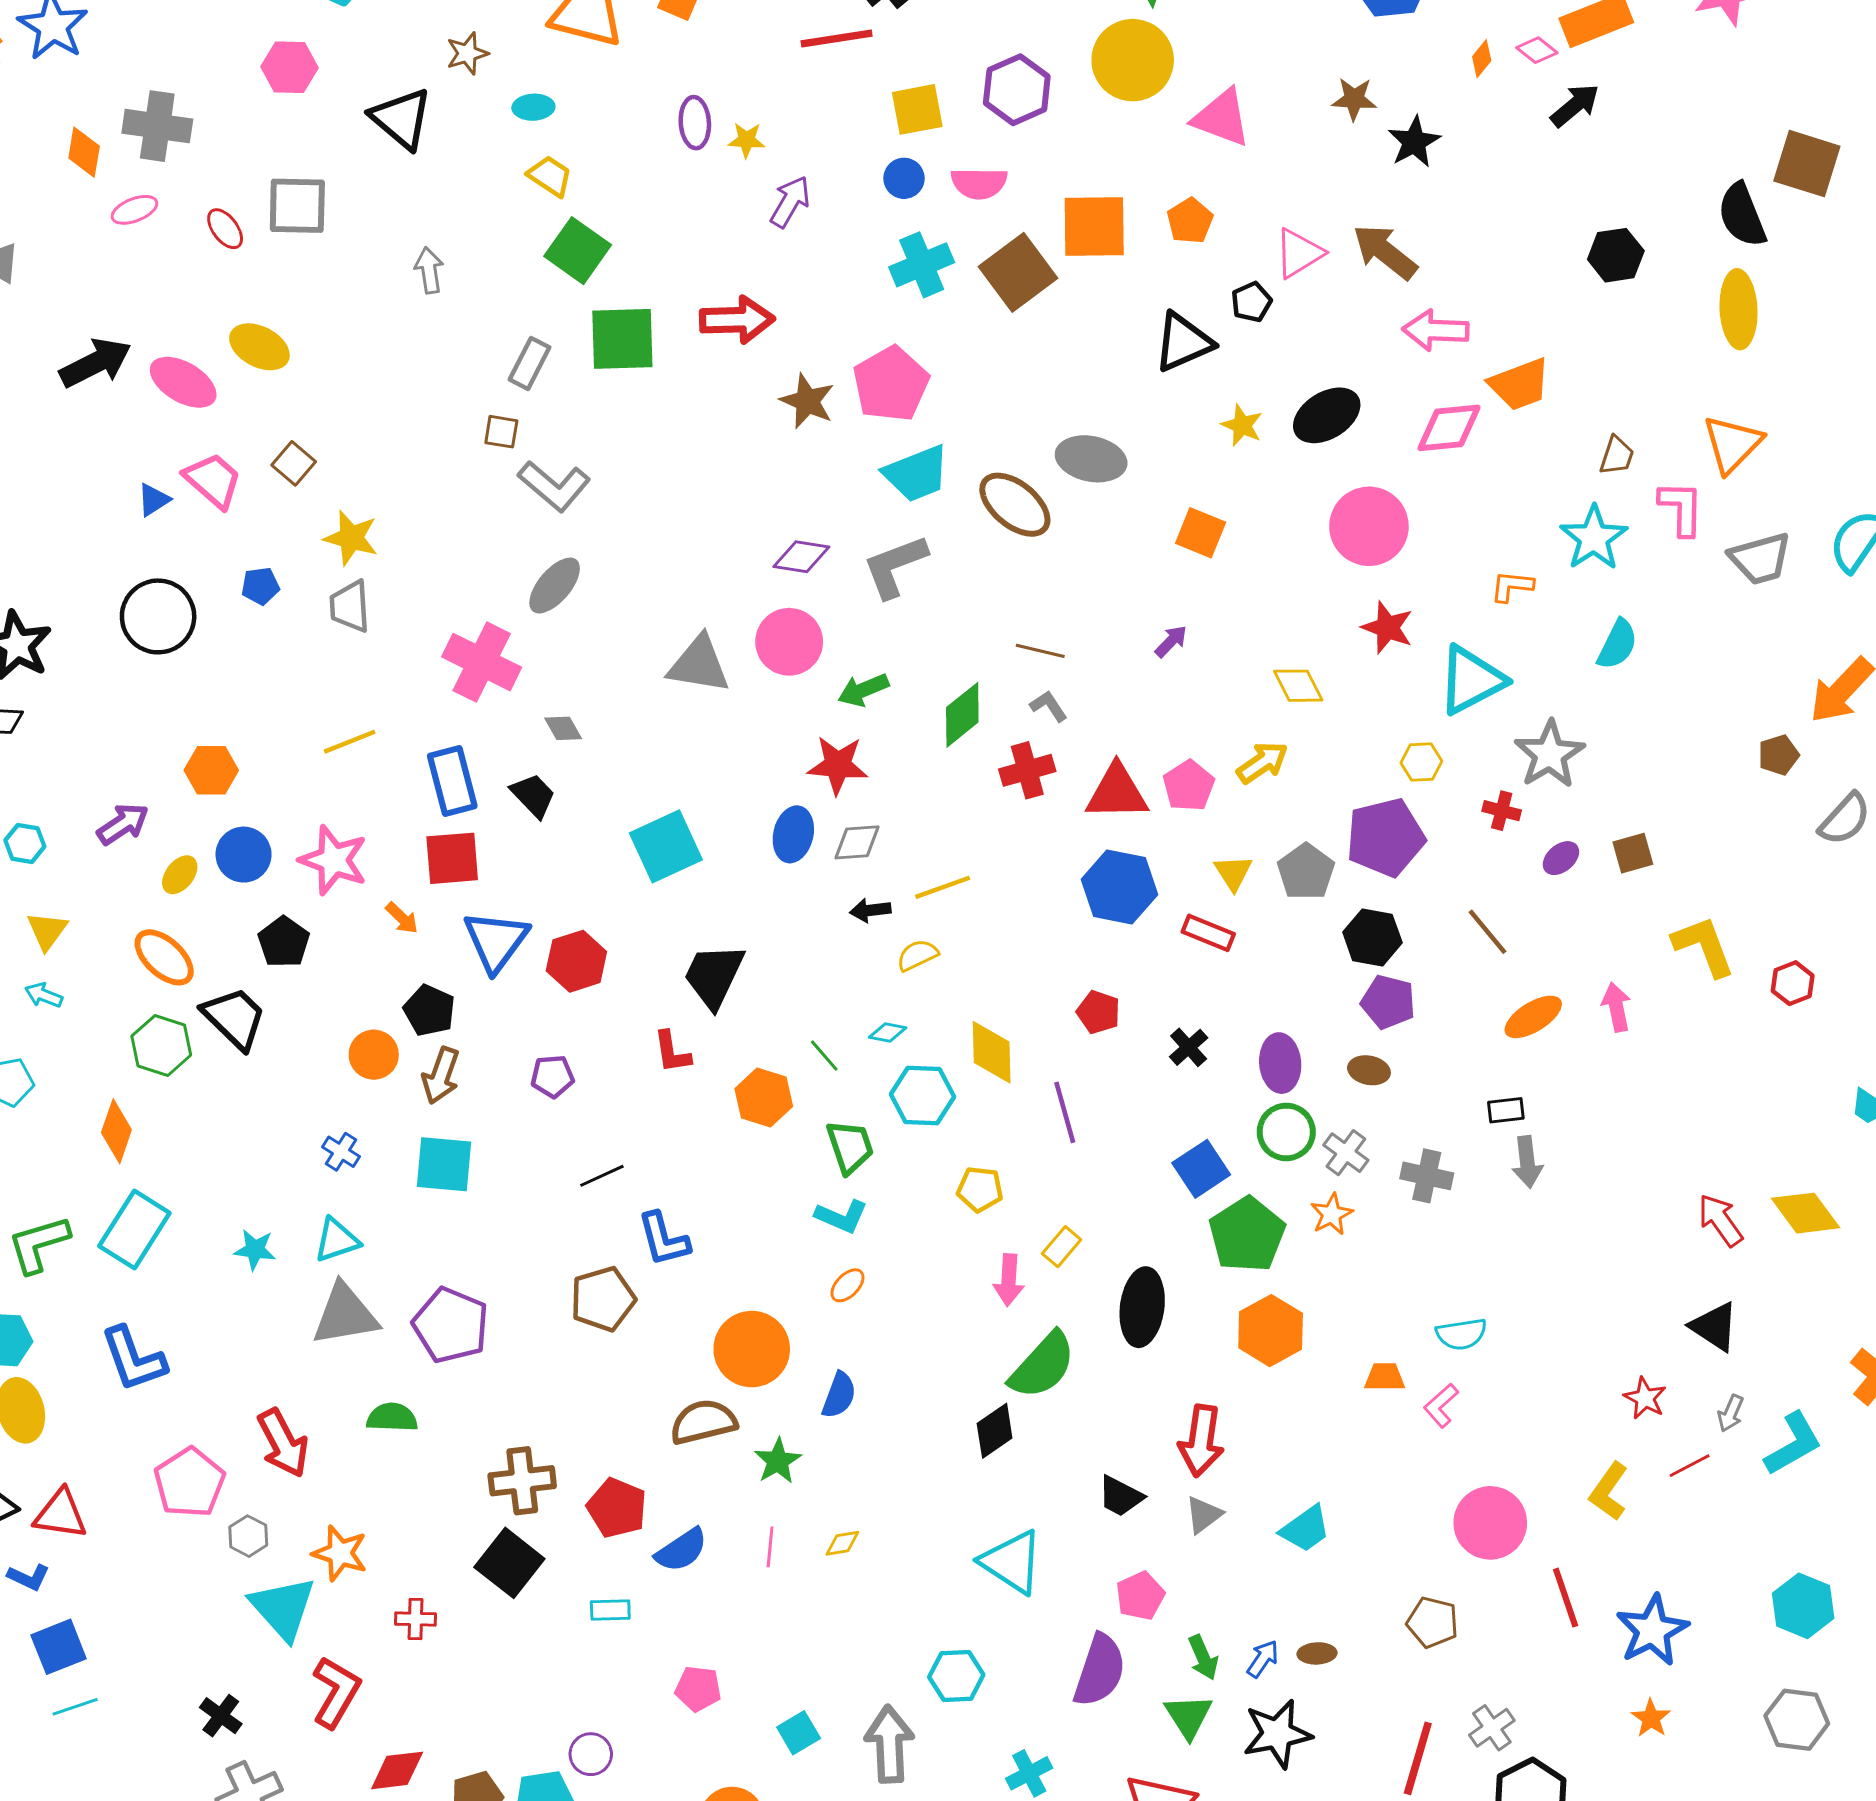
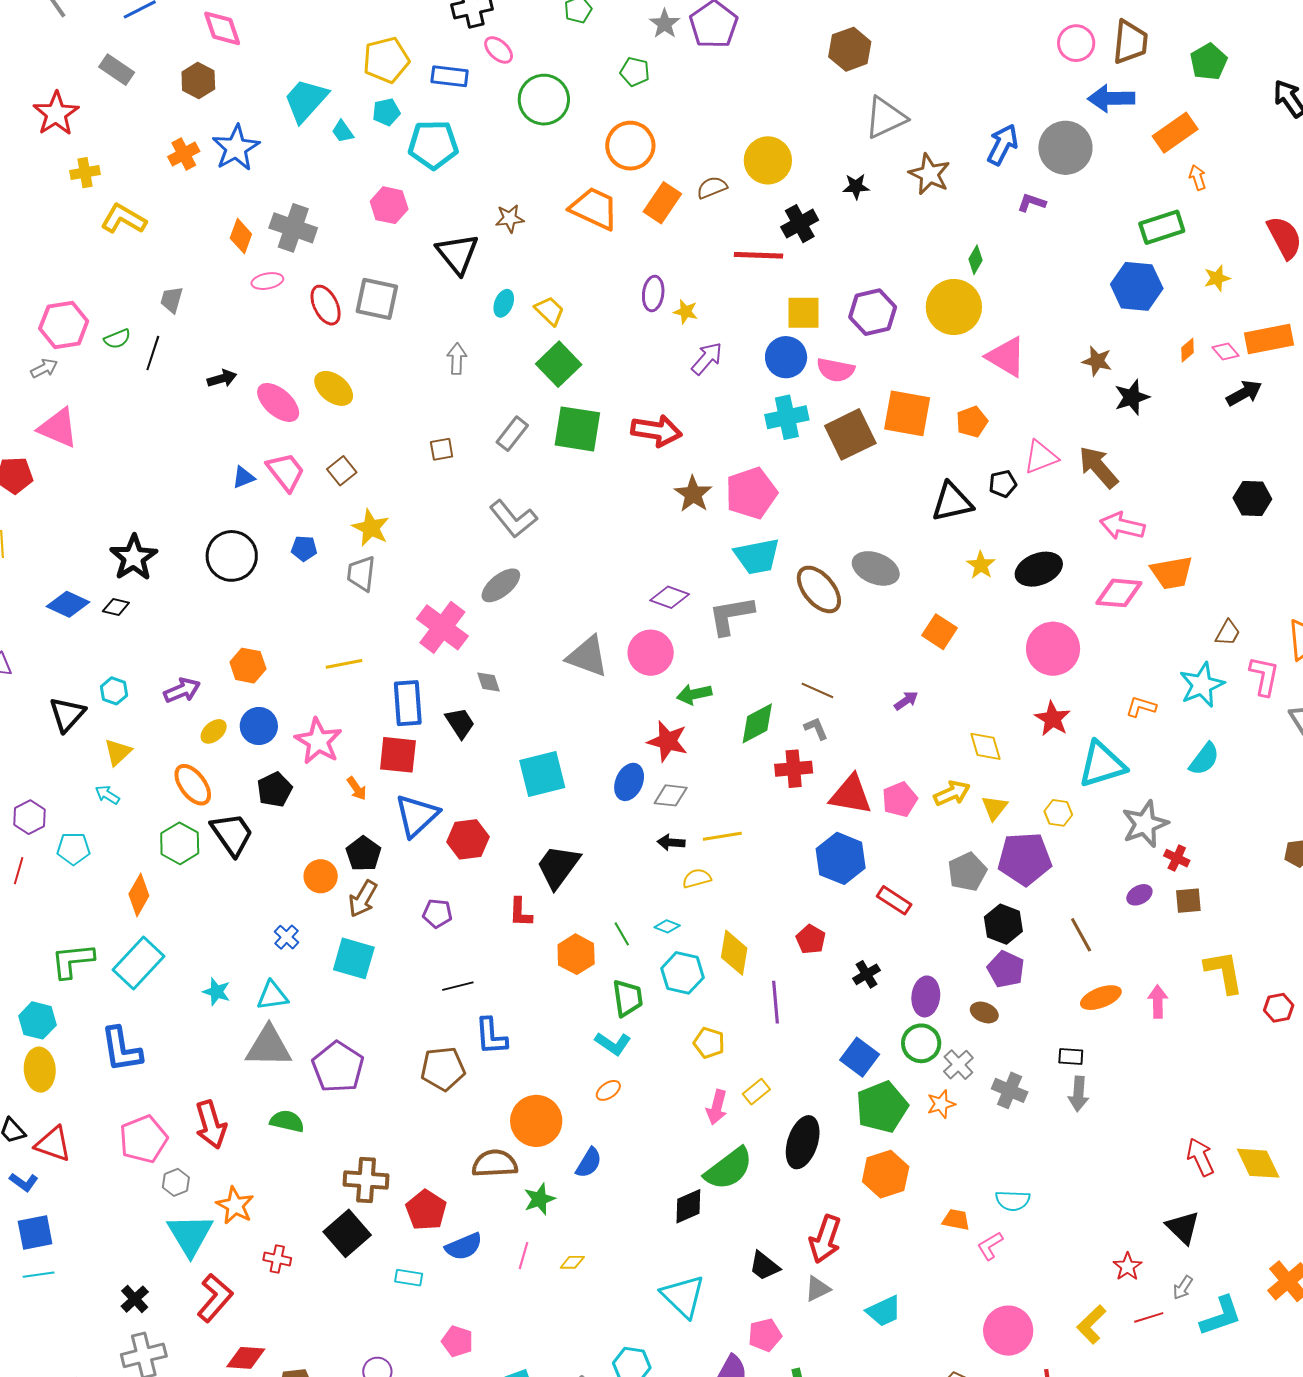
cyan ellipse: (533, 107) -> (504, 303), moved, turned -76
blue circle: (904, 178) -> (786, 357), size x1.5
red ellipse: (225, 229) -> (326, 305), size x1.4
black arrow: (95, 363) -> (222, 378), size x0.6
brown square: (501, 432) -> (442, 449), moved, turned -30
red cross: (1502, 811) -> (1177, 858), moved
yellow triangle: (1233, 873) -> (994, 808), moved
blue square: (1201, 1169) -> (860, 1057), turned -30

